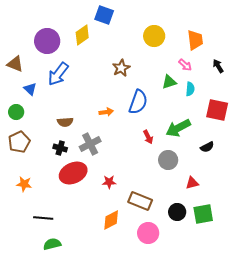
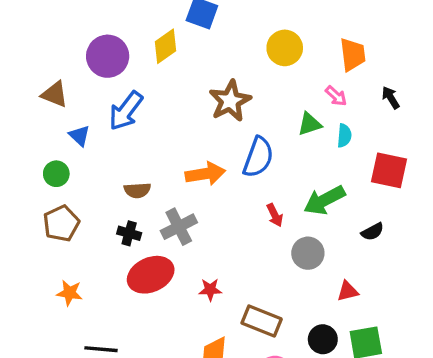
brown star: (121, 68) -> (230, 101), size x1.4
orange arrow: (106, 112) -> (205, 174), size x1.6

